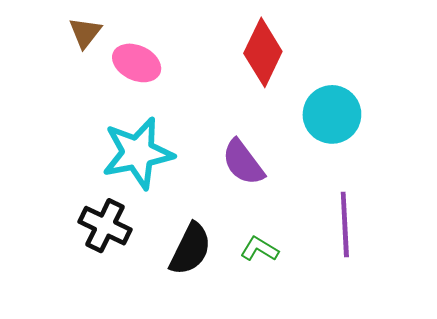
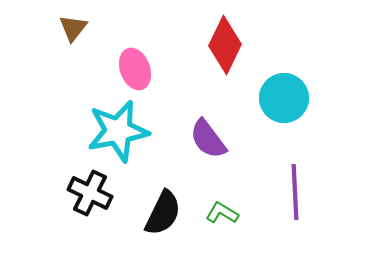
pink ellipse: (137, 63) -> (135, 69), moved, turned 45

